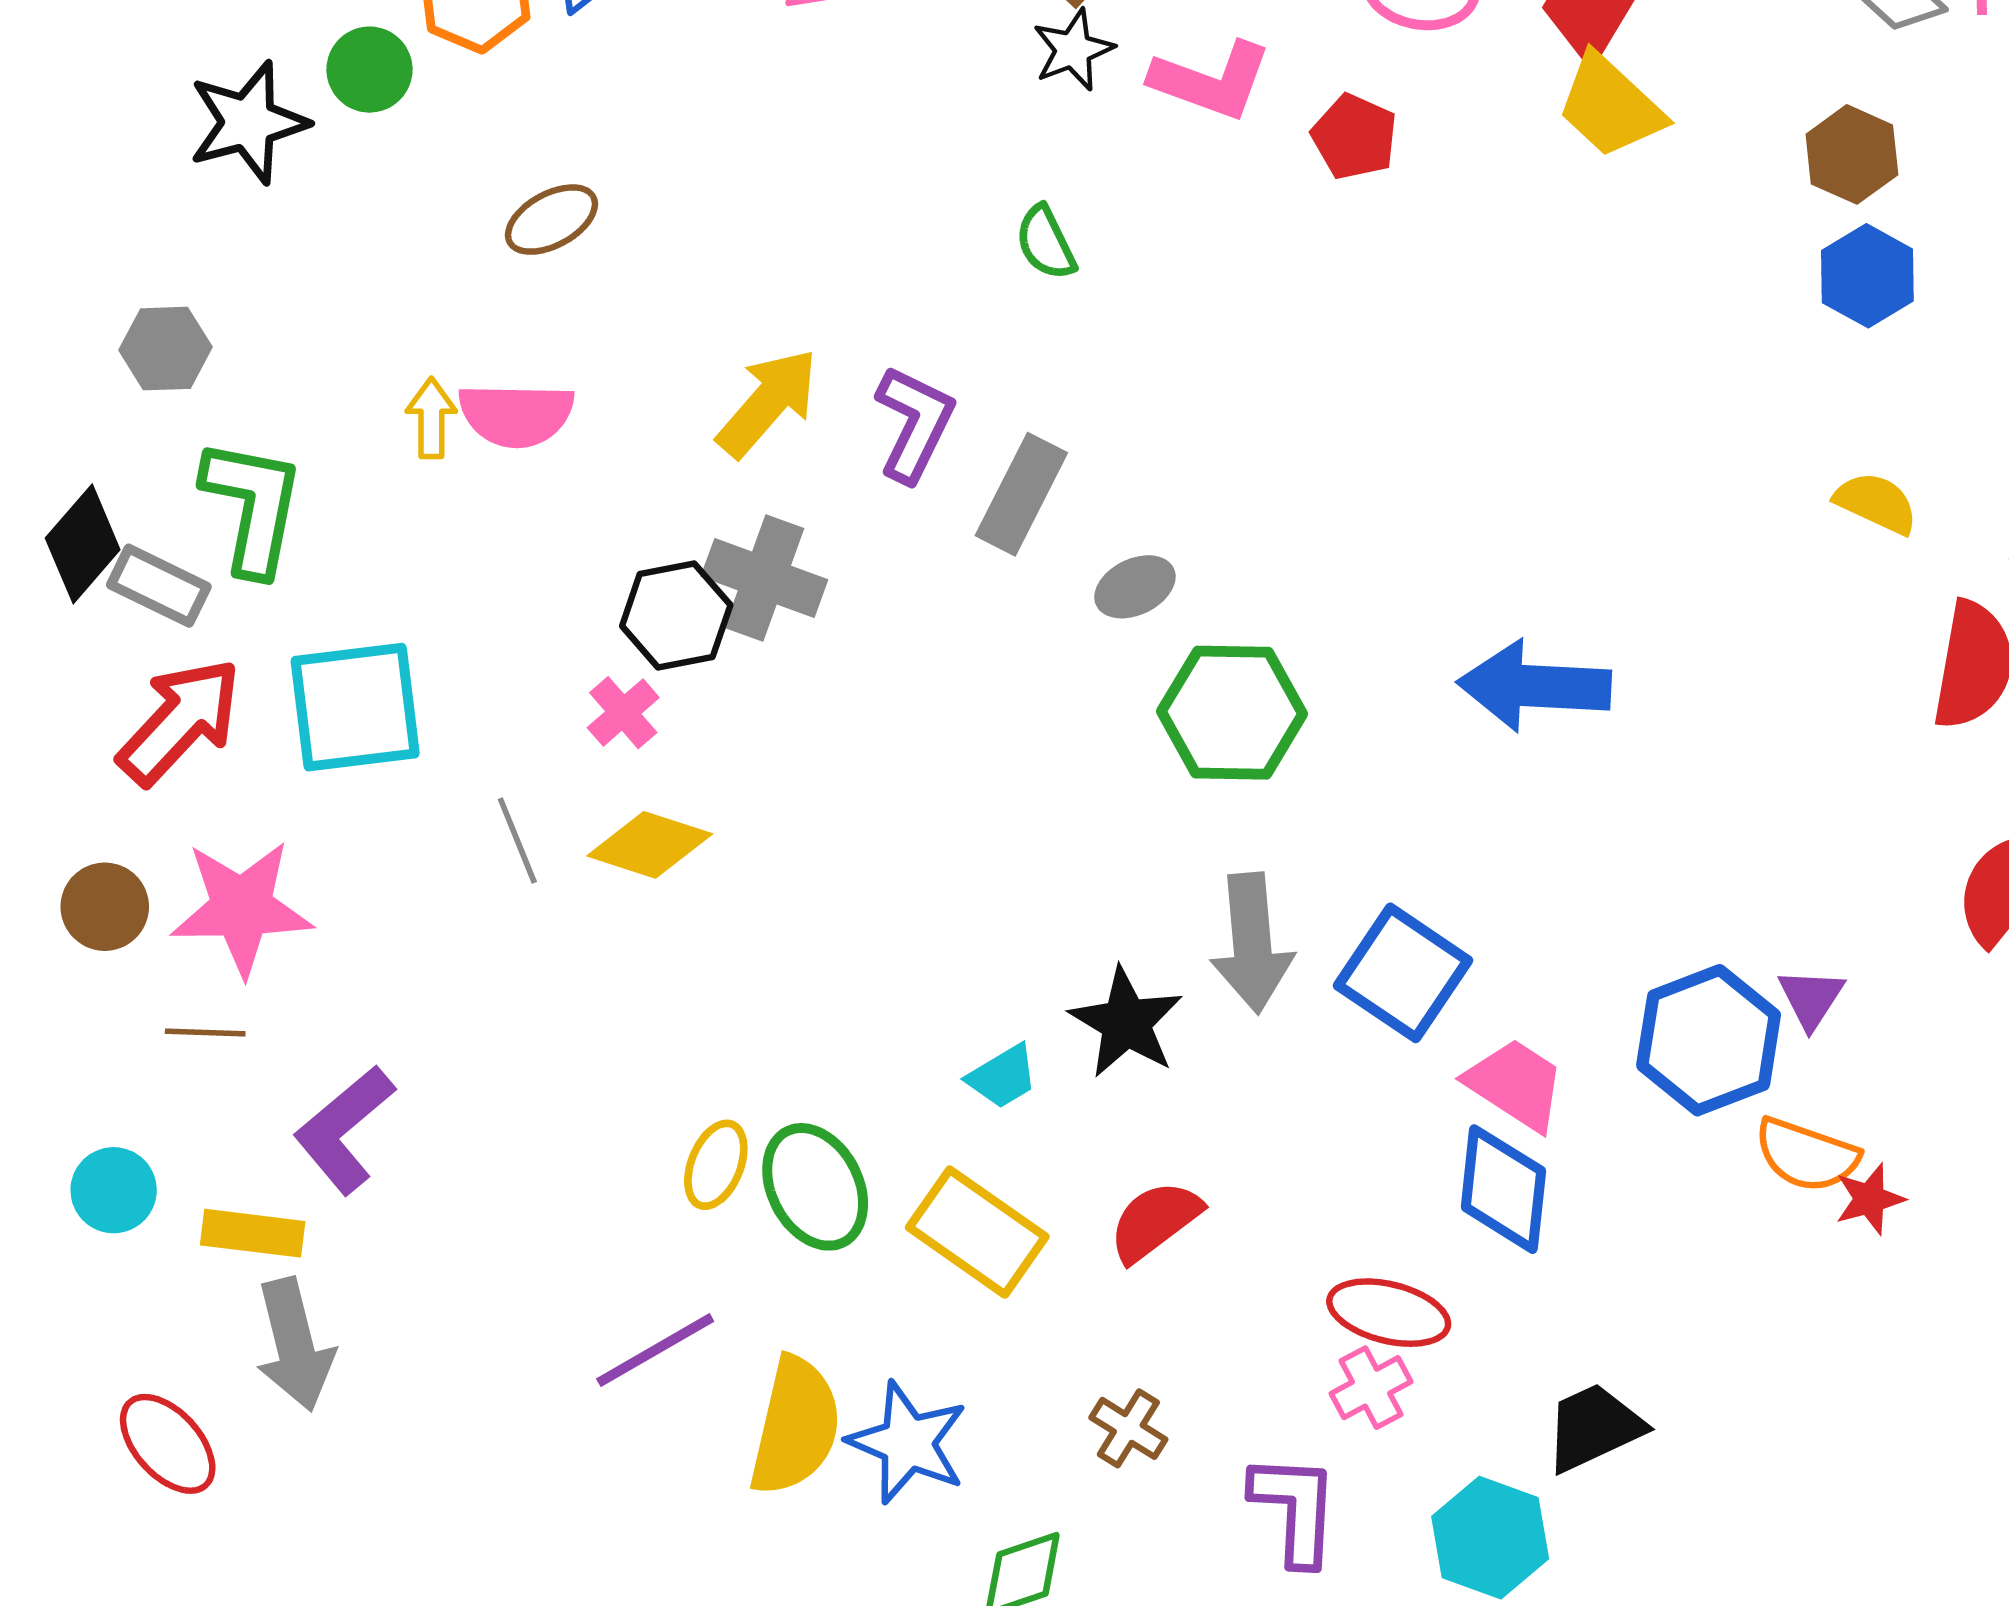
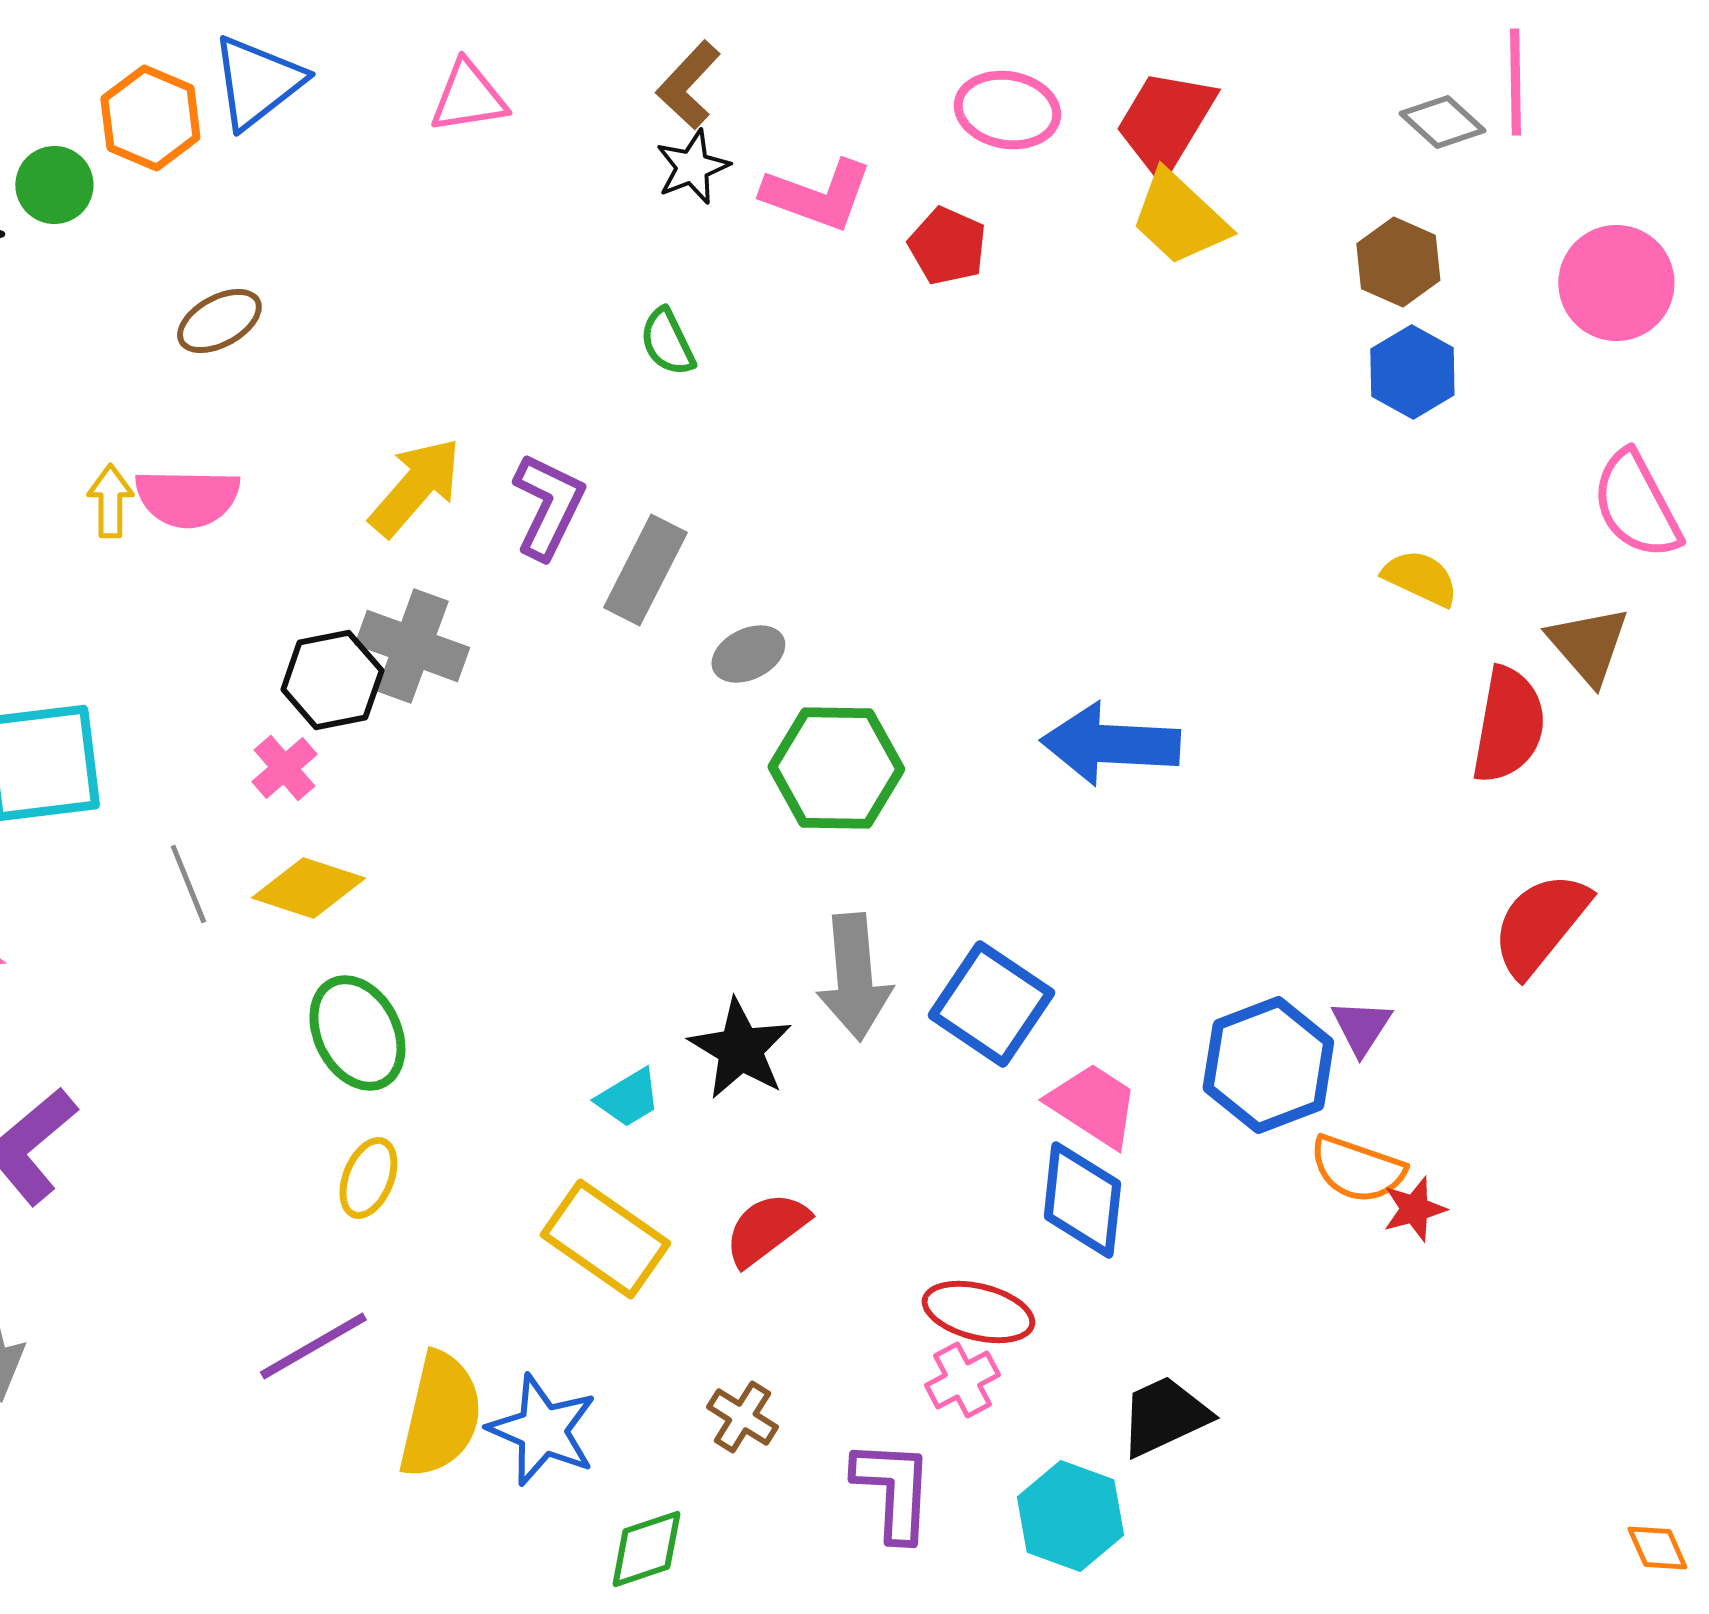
green ellipse: (815, 1187) -> (357, 1033), moved

